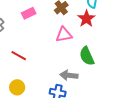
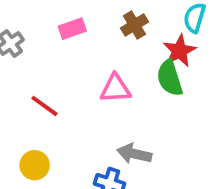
pink triangle: (64, 35) -> (115, 89), moved
green semicircle: (87, 56) -> (170, 78), moved

